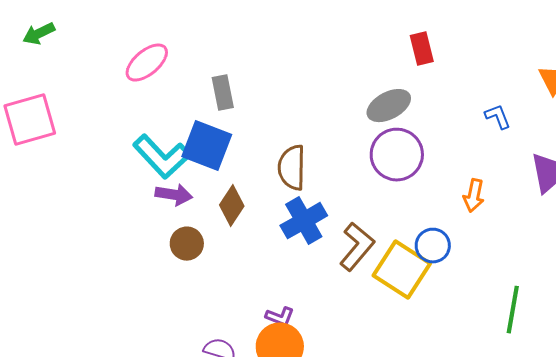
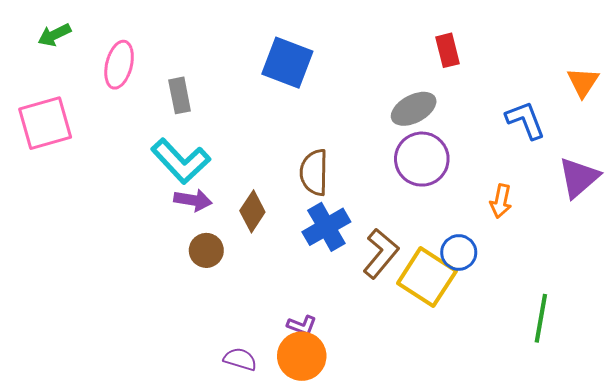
pink ellipse: (147, 63) -> (119, 65), moved, turned -36
gray rectangle: (223, 93) -> (180, 95), moved
blue L-shape: (498, 117) -> (525, 120), size x1.5
blue square: (207, 146) -> (287, 63), moved

